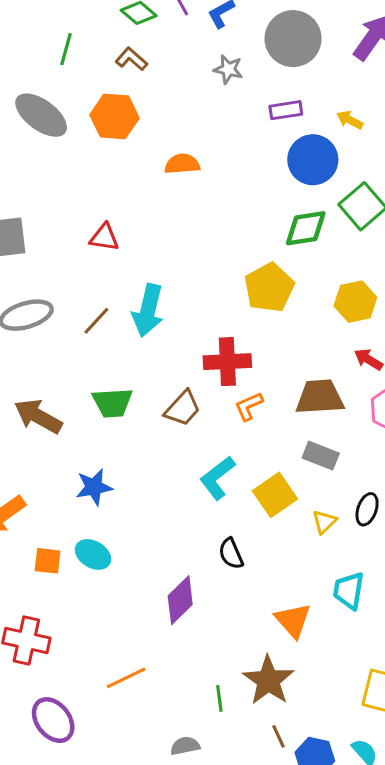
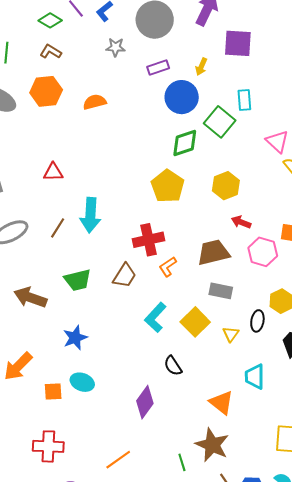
yellow arrow: (350, 120) -> (201, 67), turned -84
orange semicircle: (182, 164) -> (95, 102), moved

